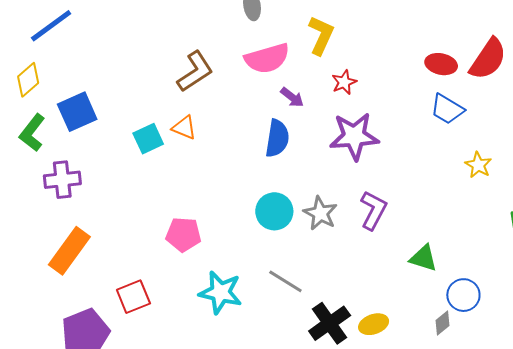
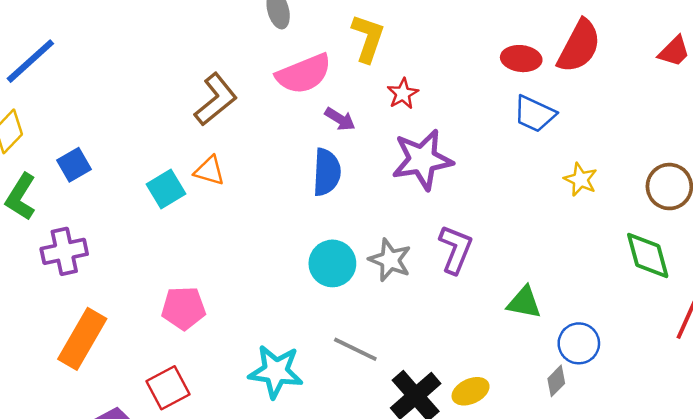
blue square: (77, 112) -> (74, 165), size x0.7
pink pentagon: (183, 235) -> (184, 308), moved

